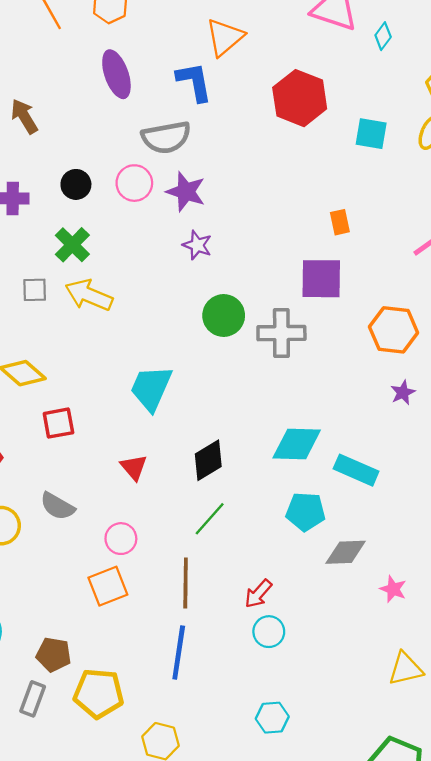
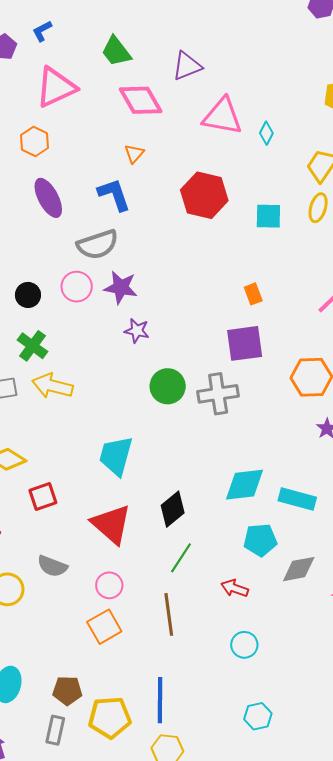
orange triangle: (225, 37) -> (134, 154), size x0.6
red triangle: (134, 467) -> (111, 524), size x1.8
red arrow: (258, 594) -> (235, 588), moved, turned 76
blue line: (179, 653) -> (160, 700), moved

